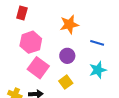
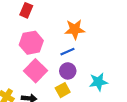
blue line: (97, 43) -> (67, 52), moved, turned -48
purple circle: (67, 56) -> (68, 71), moved

